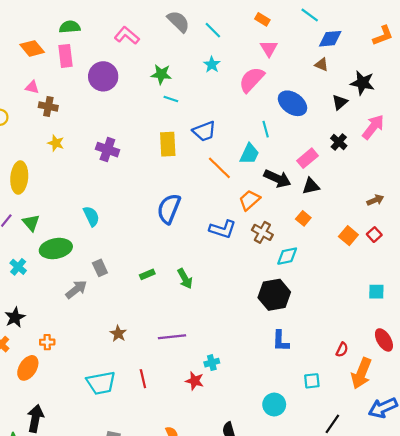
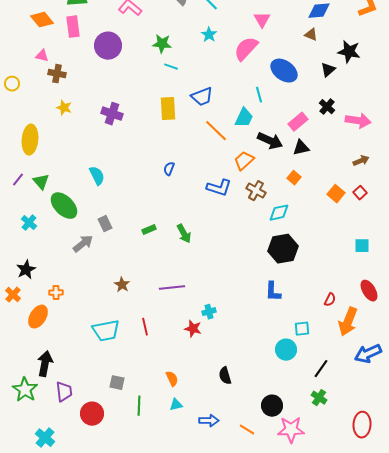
pink arrow: (373, 127) -> (358, 121), moved, turned 60
blue semicircle: (169, 209) -> (169, 169), size x0.5
green ellipse: (56, 249) -> (64, 206), turned 56
black hexagon: (274, 295) -> (283, 249), moved
cyan circle: (274, 405) -> (286, 350), moved

